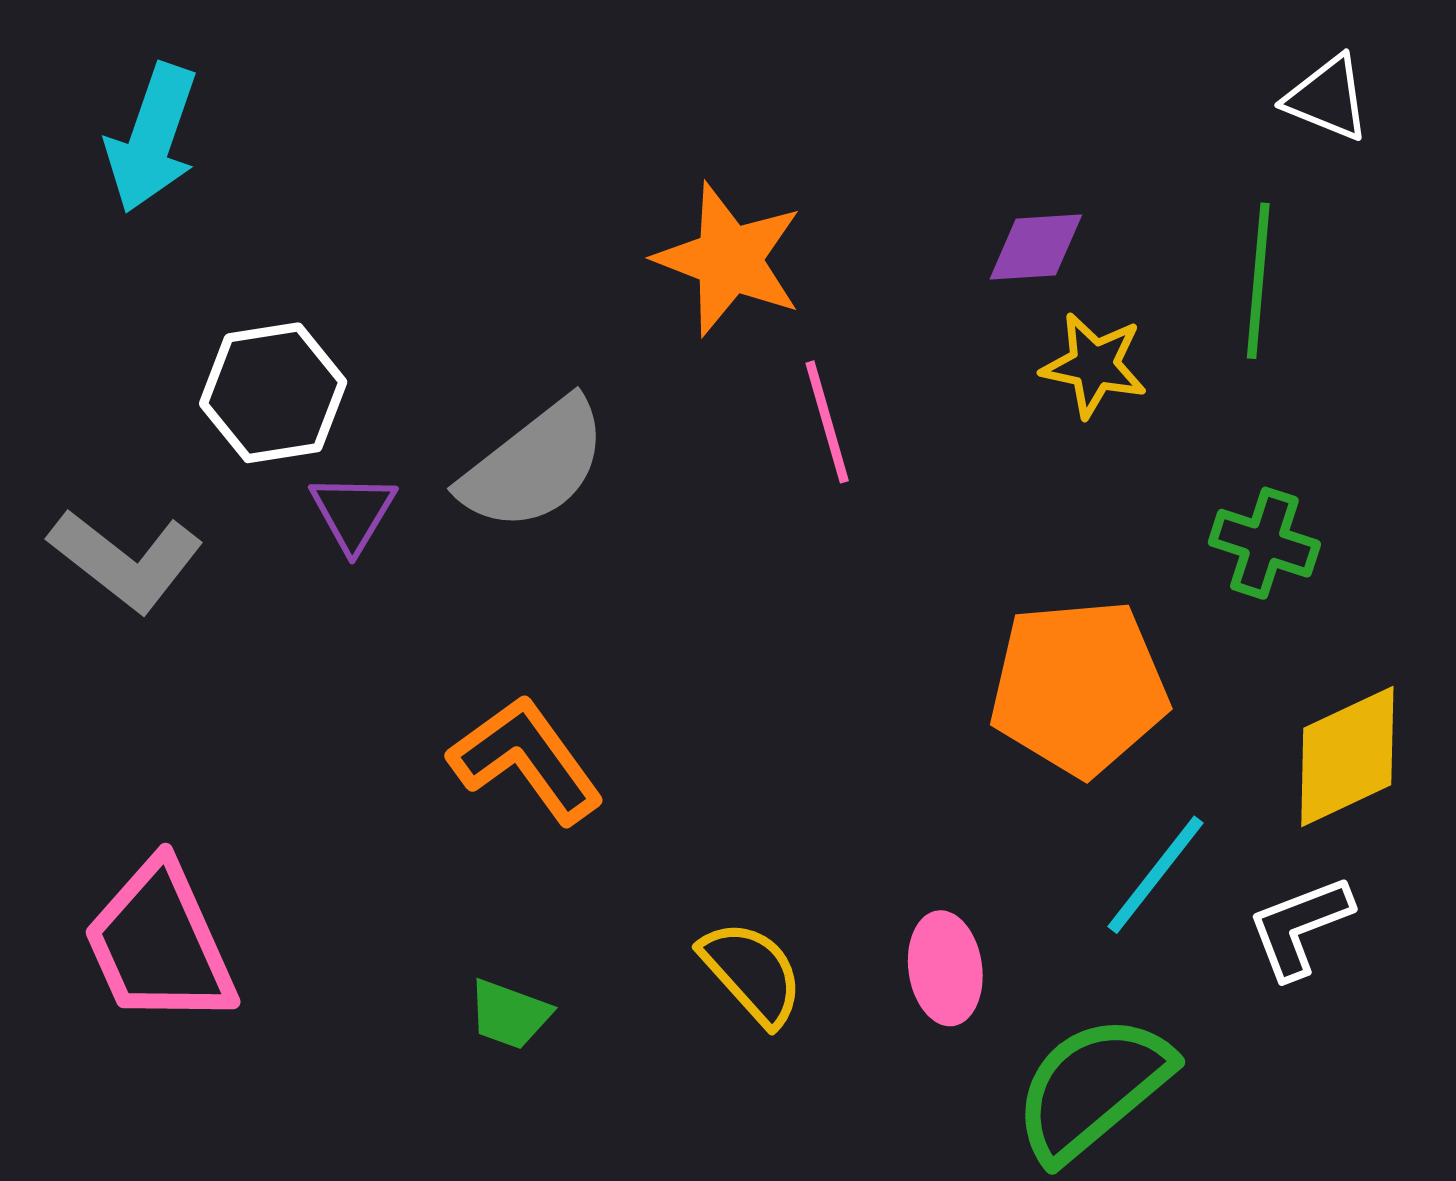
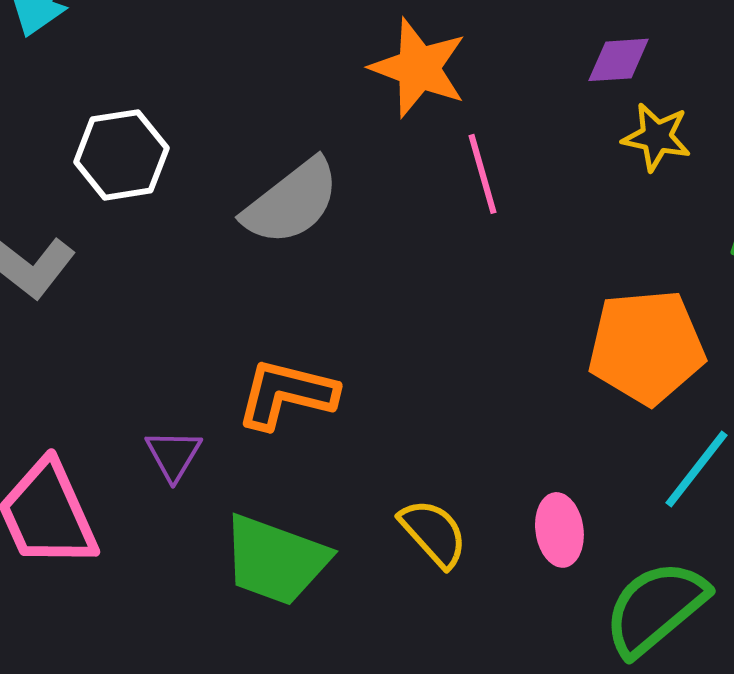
purple triangle: (353, 513) -> (173, 455), moved
orange L-shape: (526, 760) -> (286, 394), turned -40
green trapezoid: (509, 1014) -> (275, 560), size x2.0

